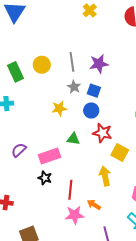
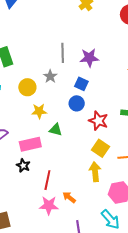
yellow circle: (42, 65) -> (27, 87), moved
gray star: (74, 87) -> (50, 76), moved
yellow star: (59, 108) -> (39, 111), moved
red star: (102, 133) -> (98, 121), moved
yellow arrow: (105, 176) -> (95, 172), moved

